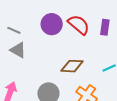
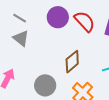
brown diamond: (72, 66) -> (72, 62), turned -50

